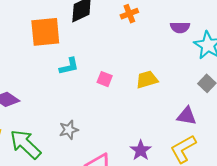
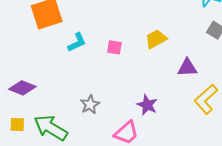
purple triangle: (187, 116) -> (187, 68), moved
purple star: (141, 150) -> (147, 105), moved

